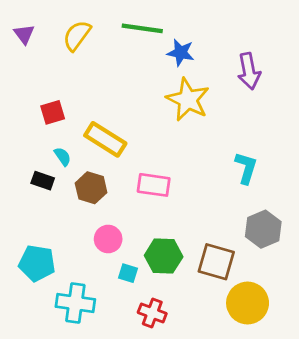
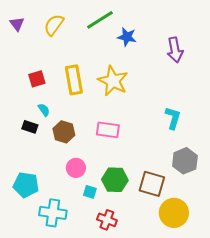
green line: (142, 28) -> (100, 20), turned -40
yellow star: (188, 100) -> (113, 81), moved
yellow rectangle: (105, 139) -> (74, 80), moved, turned 48

